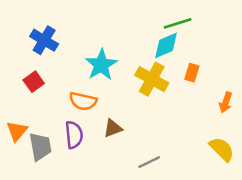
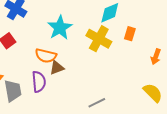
brown triangle: (113, 128) -> (57, 68), moved

